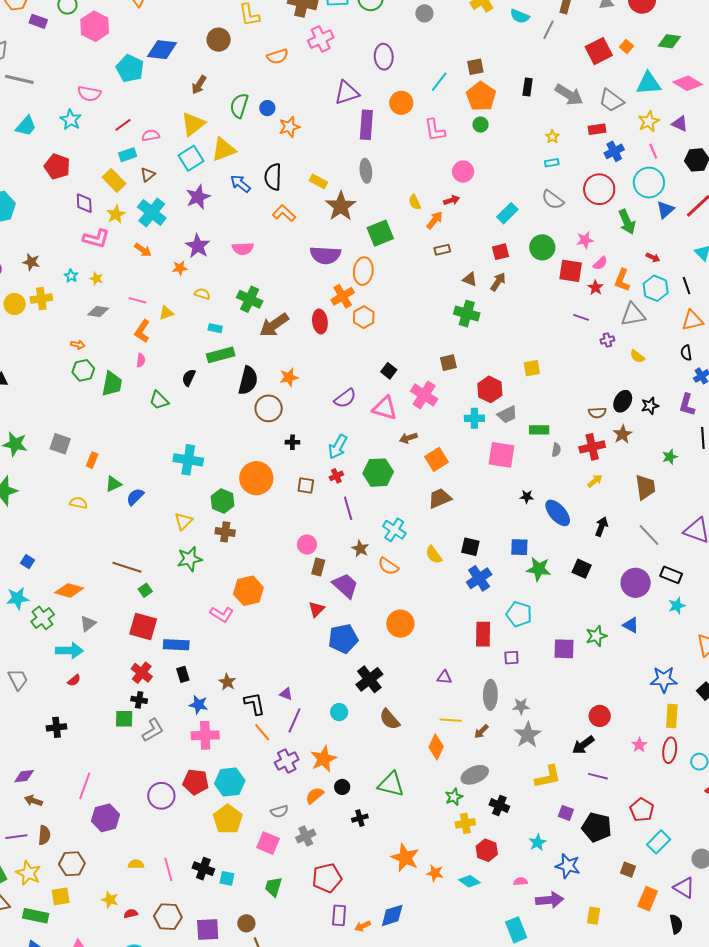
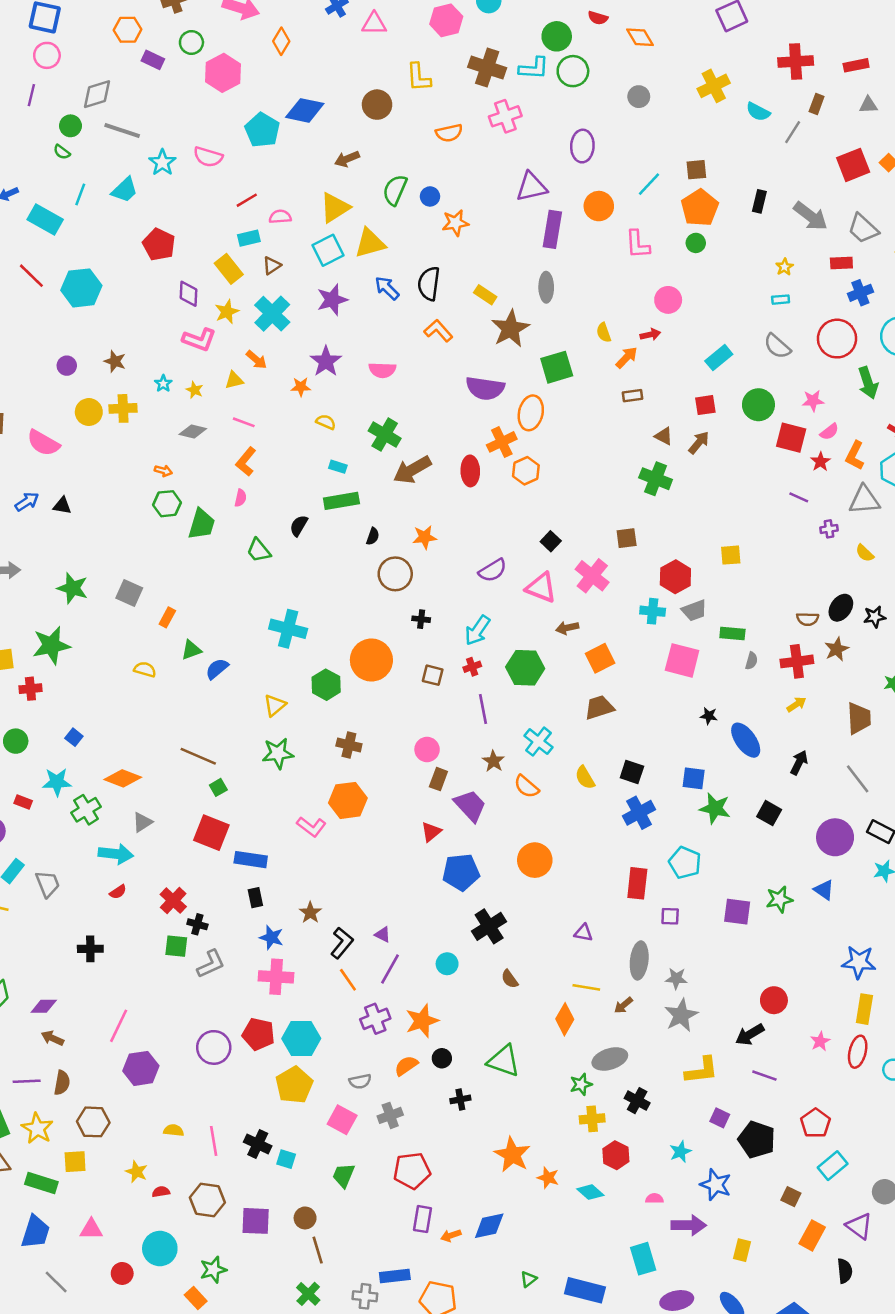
brown arrow: (199, 85) -> (347, 159), turned 30
cyan star: (71, 120) -> (162, 163), moved
yellow triangle: (166, 313) -> (234, 380), moved
black semicircle: (248, 380) -> (373, 536), size x0.5
brown cross: (225, 532) -> (349, 745), moved
red cross: (142, 673) -> (173, 901), moved
black L-shape: (255, 704) -> (342, 943), turned 45
brown semicircle: (390, 719) -> (510, 979), size x0.7

